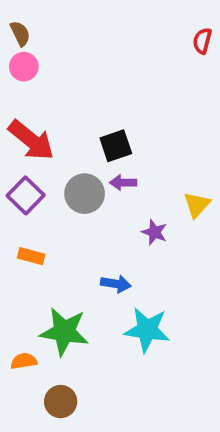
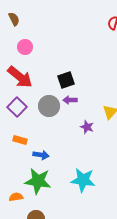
pink circle: (24, 67) -> (25, 47), moved
blue arrow: (116, 284) -> (41, 155), moved

